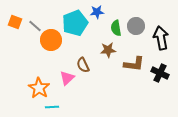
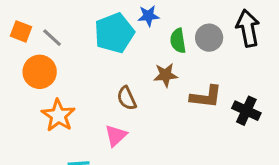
black arrow: (161, 38) -> (248, 28), moved
orange circle: (51, 40) -> (40, 72), moved
pink triangle: (67, 78) -> (116, 136), moved
orange star: (39, 88) -> (58, 115), moved

